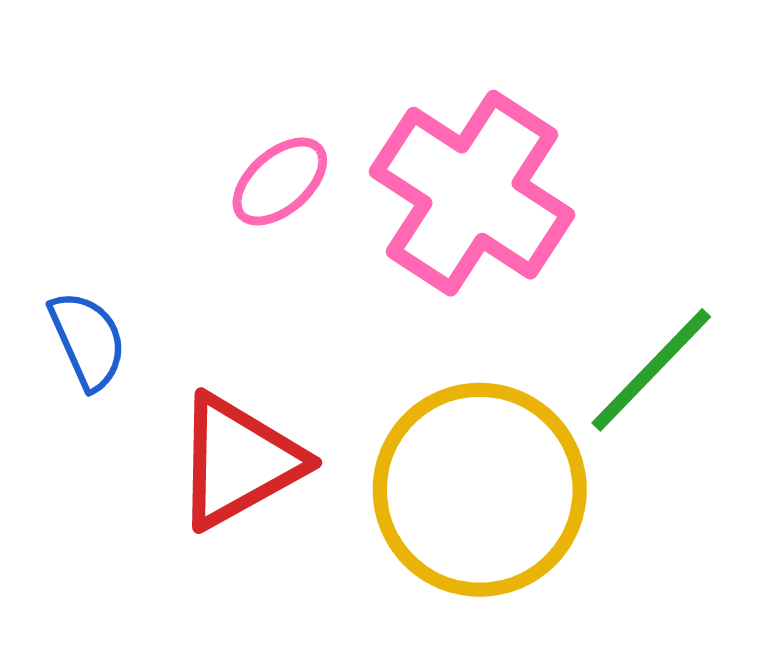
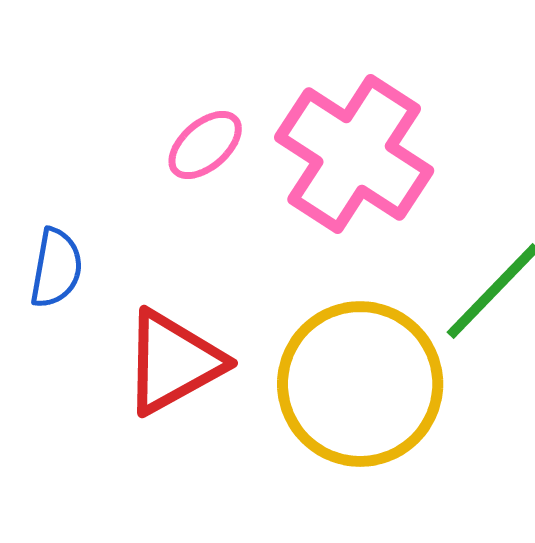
blue semicircle: (88, 340) -> (56, 268), turned 34

